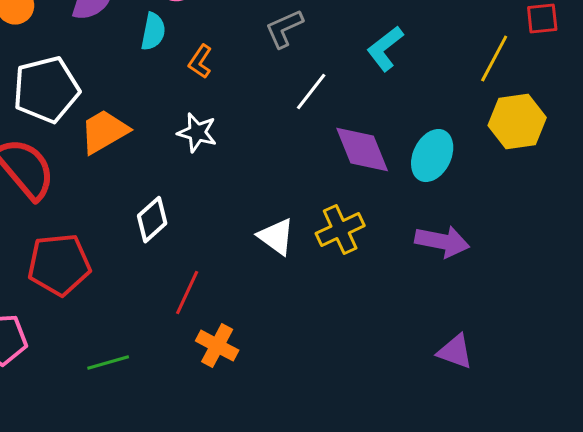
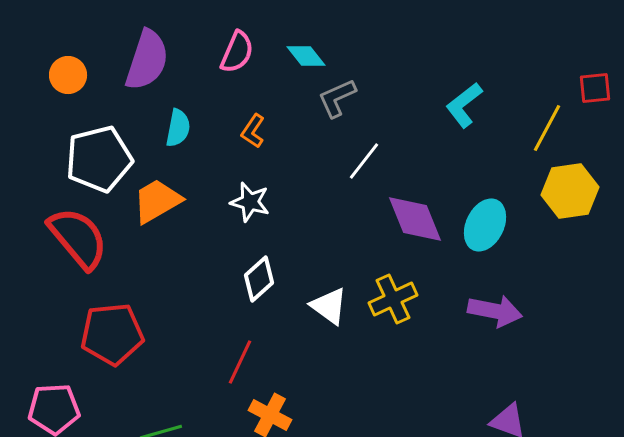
cyan semicircle: (153, 32) -> (178, 128), moved
cyan L-shape: (385, 49) -> (464, 105), moved
white diamond: (152, 220) -> (259, 279), moved

